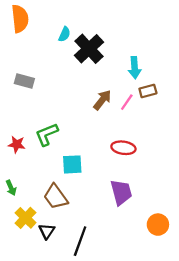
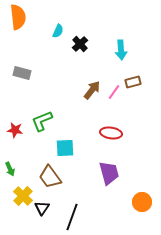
black cross: (89, 49) -> (80, 44), size x0.6
cyan arrow: (135, 68) -> (121, 50), moved

